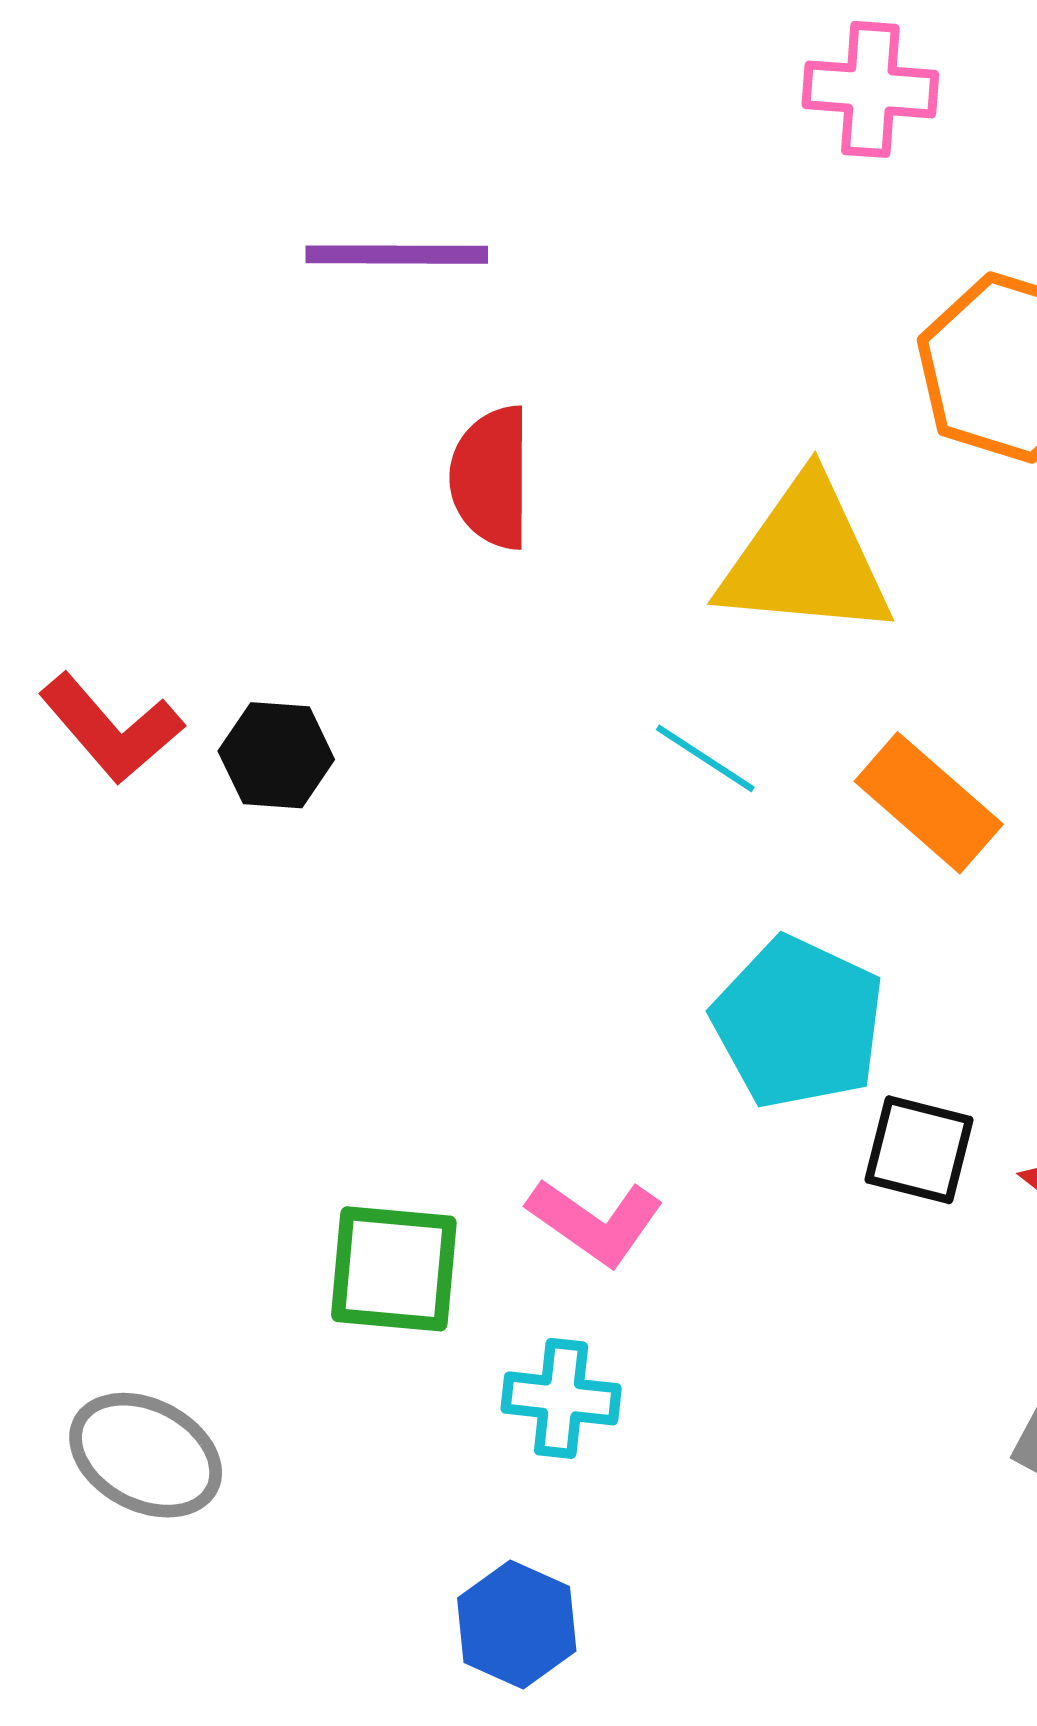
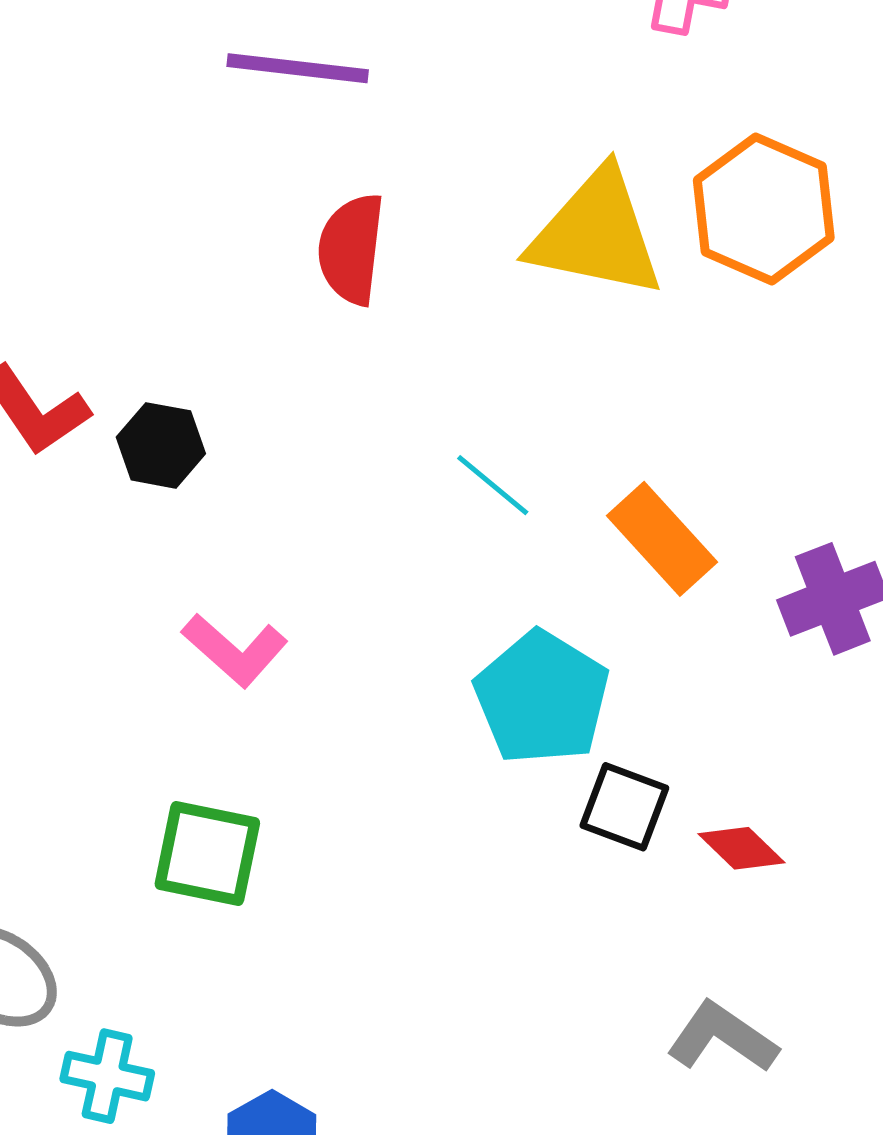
yellow triangle: (806, 559) -> (596, 234), moved
pink L-shape: (595, 1221) -> (235, 650), moved
cyan cross: (561, 1398) -> (107, 1076), moved

